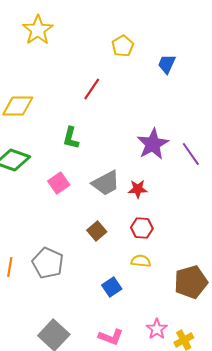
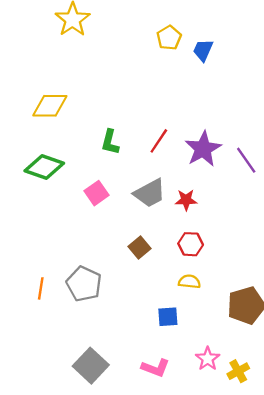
blue trapezoid: (167, 64) -> (203, 50), moved
red line: (92, 89) -> (159, 141), moved
blue square: (112, 287) -> (168, 317), moved, turned 30

